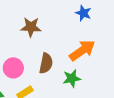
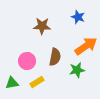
blue star: (83, 13) -> (78, 17), moved

